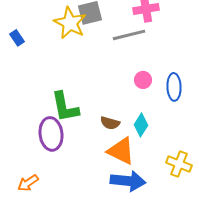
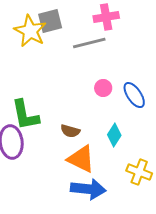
blue ellipse: (174, 87) -> (134, 95), turned -32
cyan diamond: (141, 125) -> (114, 135), moved

